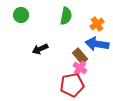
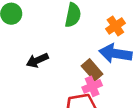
pink cross: (80, 68) -> (92, 86), turned 32

